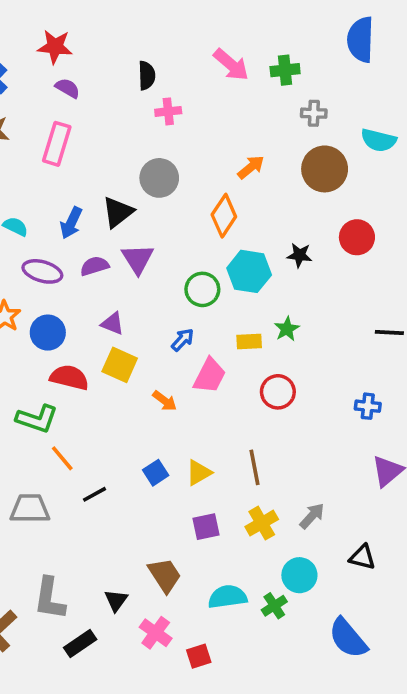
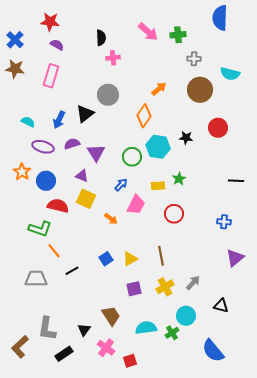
purple triangle: (138, 259) -> (96, 153), moved

